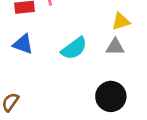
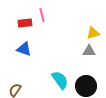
cyan semicircle: (74, 48) -> (60, 80), moved, turned -90

